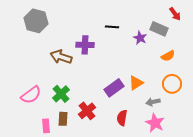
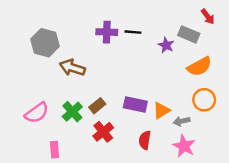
gray hexagon: (36, 21) -> (45, 43), moved
purple cross: (85, 45) -> (107, 32), moved
orange semicircle: (168, 56) -> (199, 67), size x1.5
orange triangle: (136, 83) -> (161, 110), moved
purple rectangle: (114, 88) -> (135, 105), turned 48
brown rectangle: (63, 119) -> (97, 106), moved, turned 48

